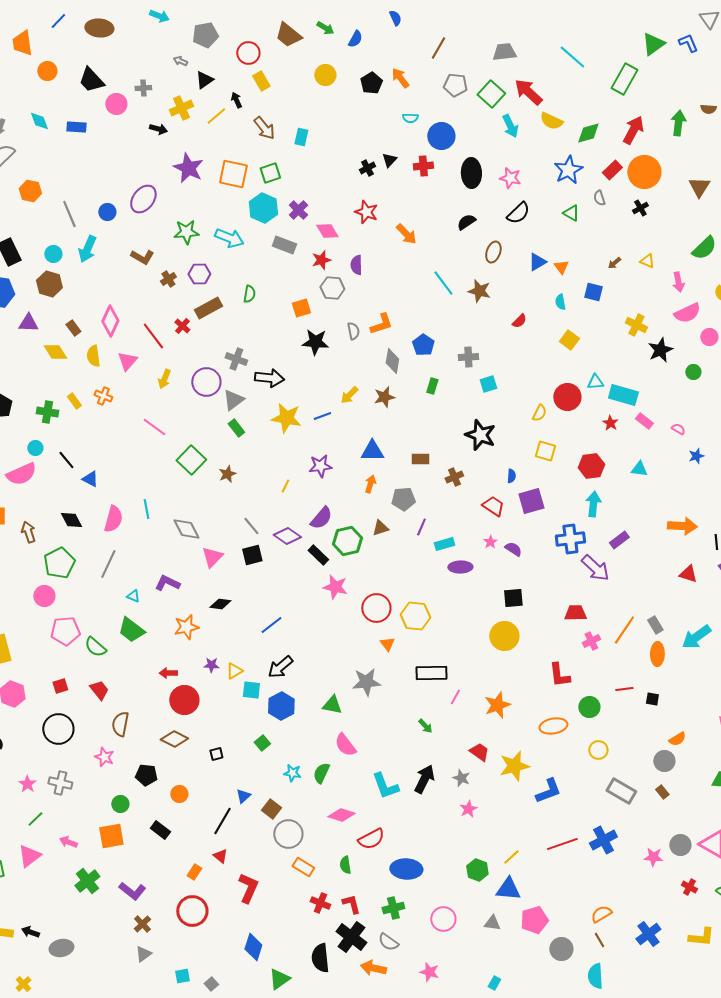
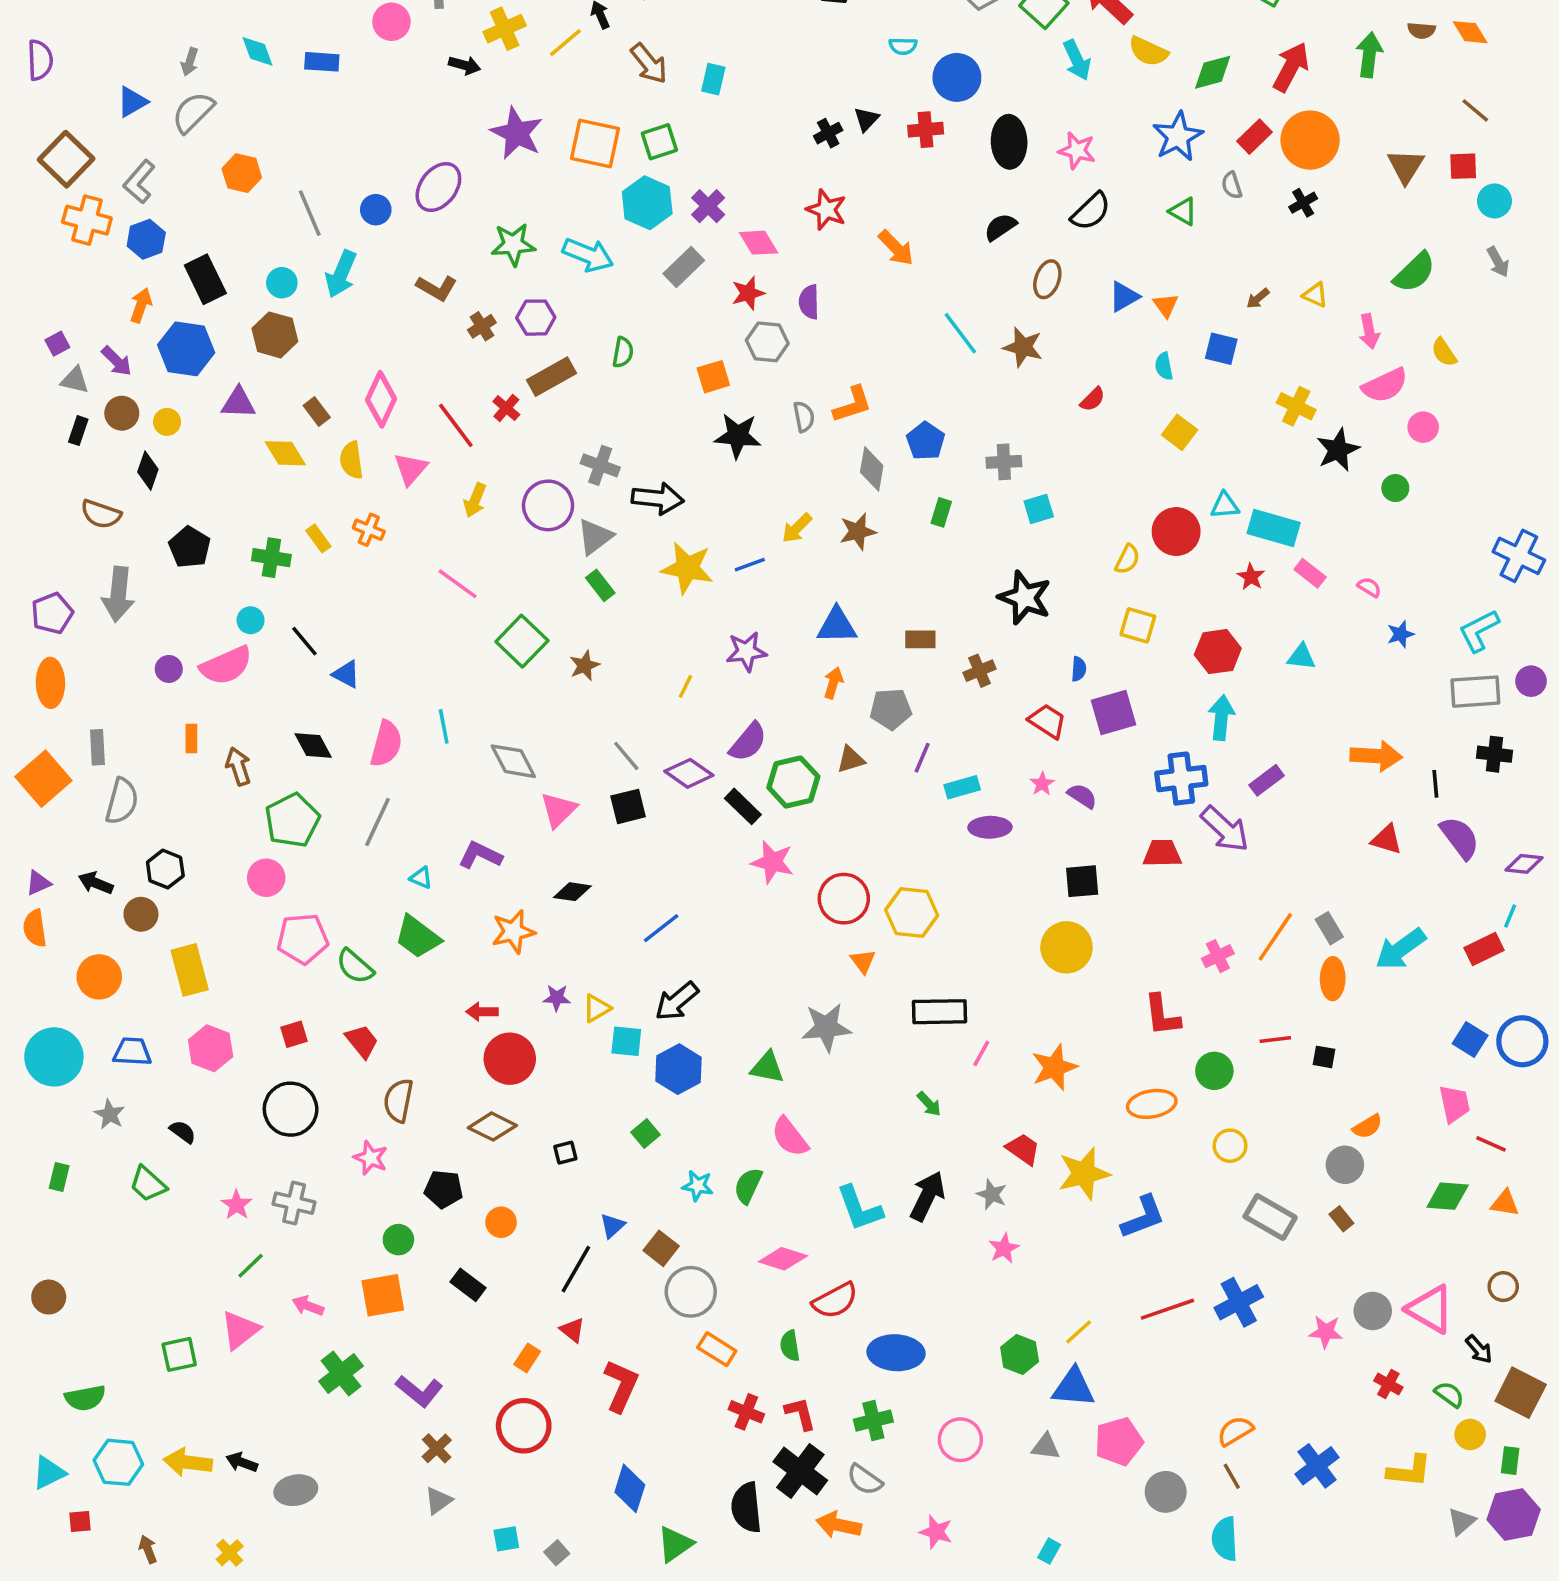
gray rectangle: (284, 245) -> (684, 267), turned -65
red trapezoid: (575, 613) -> (1162, 853), moved

